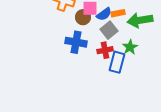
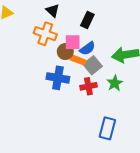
orange rectangle: (118, 13) -> (78, 60), moved, turned 32
blue rectangle: (117, 62) -> (107, 128), moved

